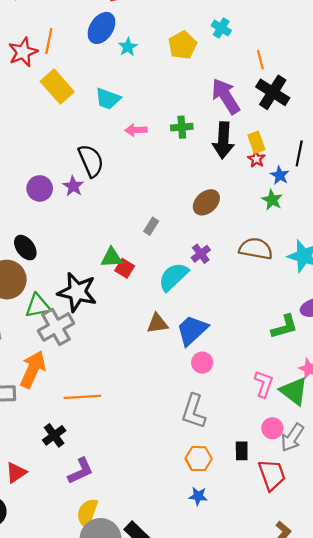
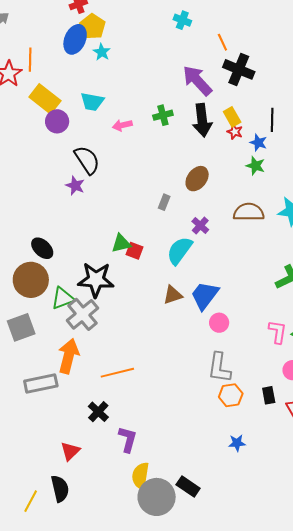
yellow pentagon: (182, 45) -> (92, 27), moved
purple circle: (40, 188) -> (57, 121), moved
gray rectangle: (151, 226) -> (164, 202), moved
orange hexagon: (199, 459) -> (231, 395), moved
purple L-shape: (81, 471) -> (128, 439), turned -40

